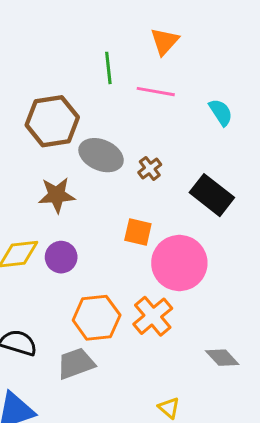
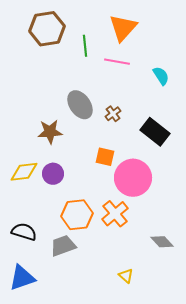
orange triangle: (165, 41) -> (123, 28), size x1.4
brown hexagon: (52, 121) -> (47, 29), moved
gray ellipse: (101, 155) -> (80, 105), turned 32

